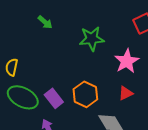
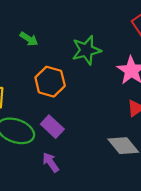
orange hexagon: (85, 94) -> (50, 82), moved

